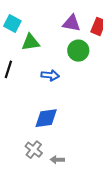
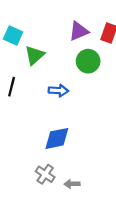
purple triangle: (71, 23) -> (79, 31), turned -30
green triangle: (31, 42) -> (35, 55), turned -30

